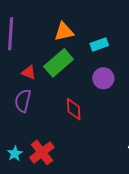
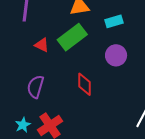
purple semicircle: (23, 101) -> (35, 87), moved

